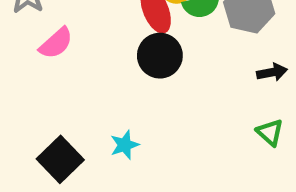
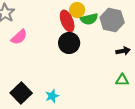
green triangle: (270, 132) -> (122, 80), turned -40
cyan star: (125, 145) -> (52, 96), moved

